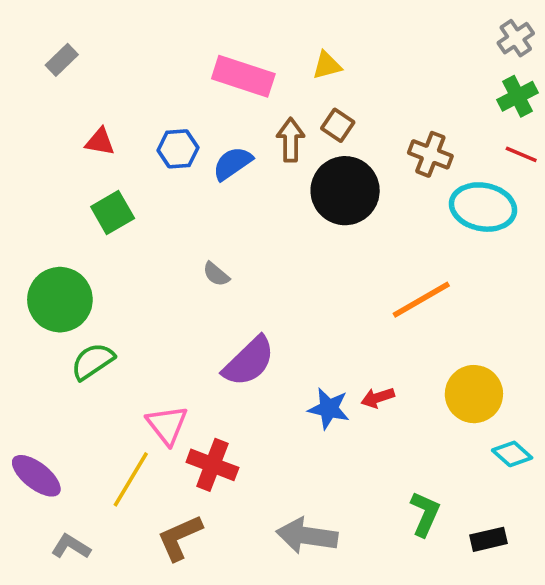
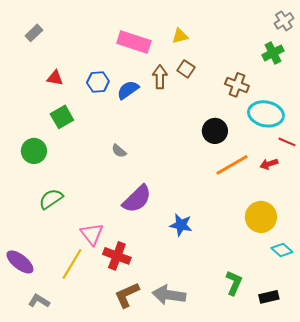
green cross: (518, 96) -> (273, 53), moved
red line: (521, 154) -> (287, 142), moved
black circle: (345, 191) -> (215, 131), moved, size x0.7
green circle: (60, 300) -> (34, 151), moved, size x0.7
red arrow: (378, 398) -> (269, 164), moved
brown L-shape: (180, 538) -> (127, 295), moved

